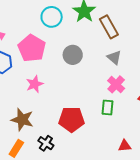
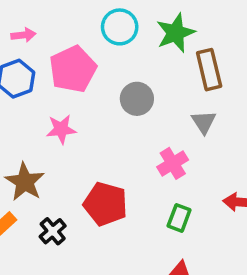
pink cross: (116, 84) -> (173, 163), moved
green rectangle: (107, 107) -> (179, 218), moved

